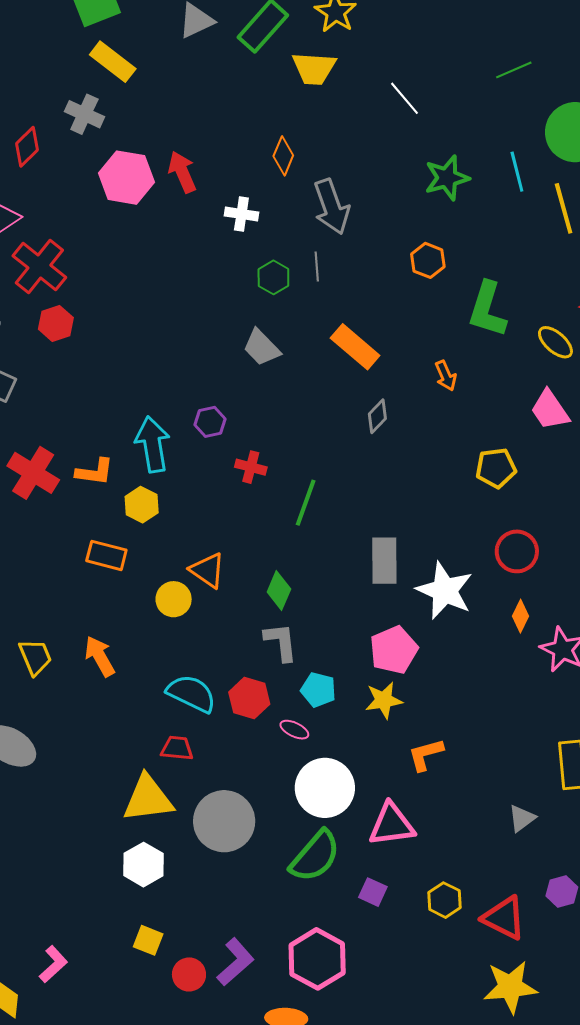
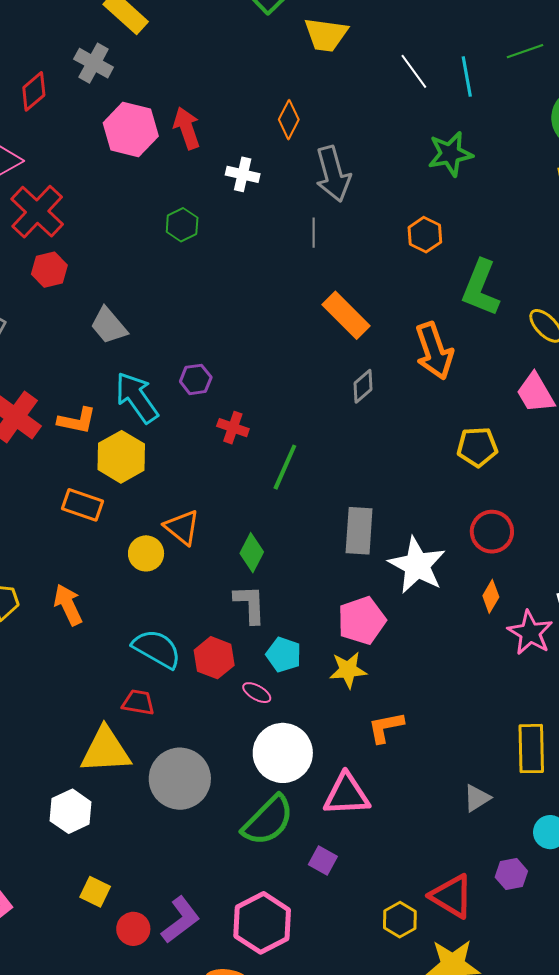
cyan line: (517, 172) -> (467, 77), moved
green hexagon: (273, 277) -> (182, 225), moved
gray trapezoid: (262, 348) -> (109, 326), moved
orange arrow: (446, 376) -> (434, 351), size x1.8
cyan arrow: (153, 444) -> (137, 398), turned -30
yellow hexagon: (142, 505) -> (121, 457), size x1.4
white hexagon: (144, 865) -> (71, 811), moved
yellow hexagon: (444, 900) -> (400, 920), moved

